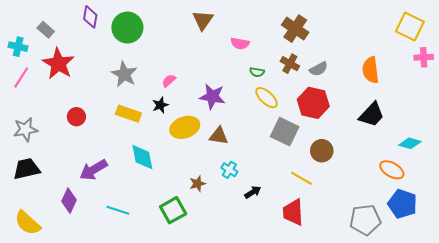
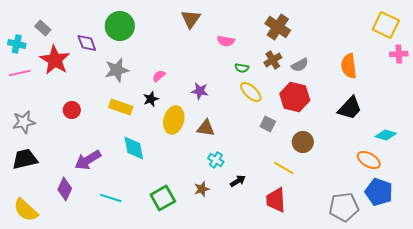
purple diamond: (90, 17) -> (87, 43), moved, turned -30
brown cross: (290, 64) -> (273, 60), turned 30
gray star: (124, 74) -> (117, 70), turned 30
pink line: (21, 77) -> (20, 73), turned 45
purple star: (212, 97) -> (200, 91), size x0.7
yellow ellipse: (185, 127) -> (174, 120), turned -56
gray square: (285, 132) -> (268, 124), size x0.6
brown star: (197, 184) -> (202, 189), moved

